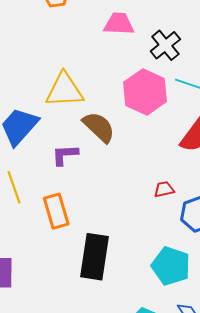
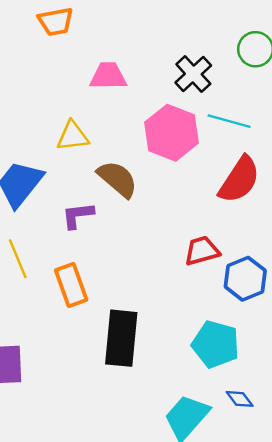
pink trapezoid: (119, 24) -> (108, 76), moved
yellow triangle: (64, 90) -> (73, 136), size x0.7
red trapezoid: (164, 189) -> (202, 251), size x1.4

